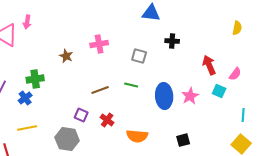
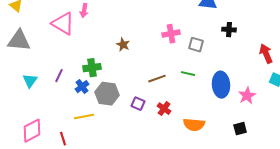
pink cross: (99, 44) -> (171, 34), moved
pink star: (190, 96) -> (247, 96), moved
gray hexagon: (67, 139) -> (107, 94), moved

